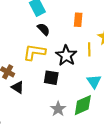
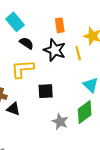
black star: (66, 55) -> (55, 50), moved

